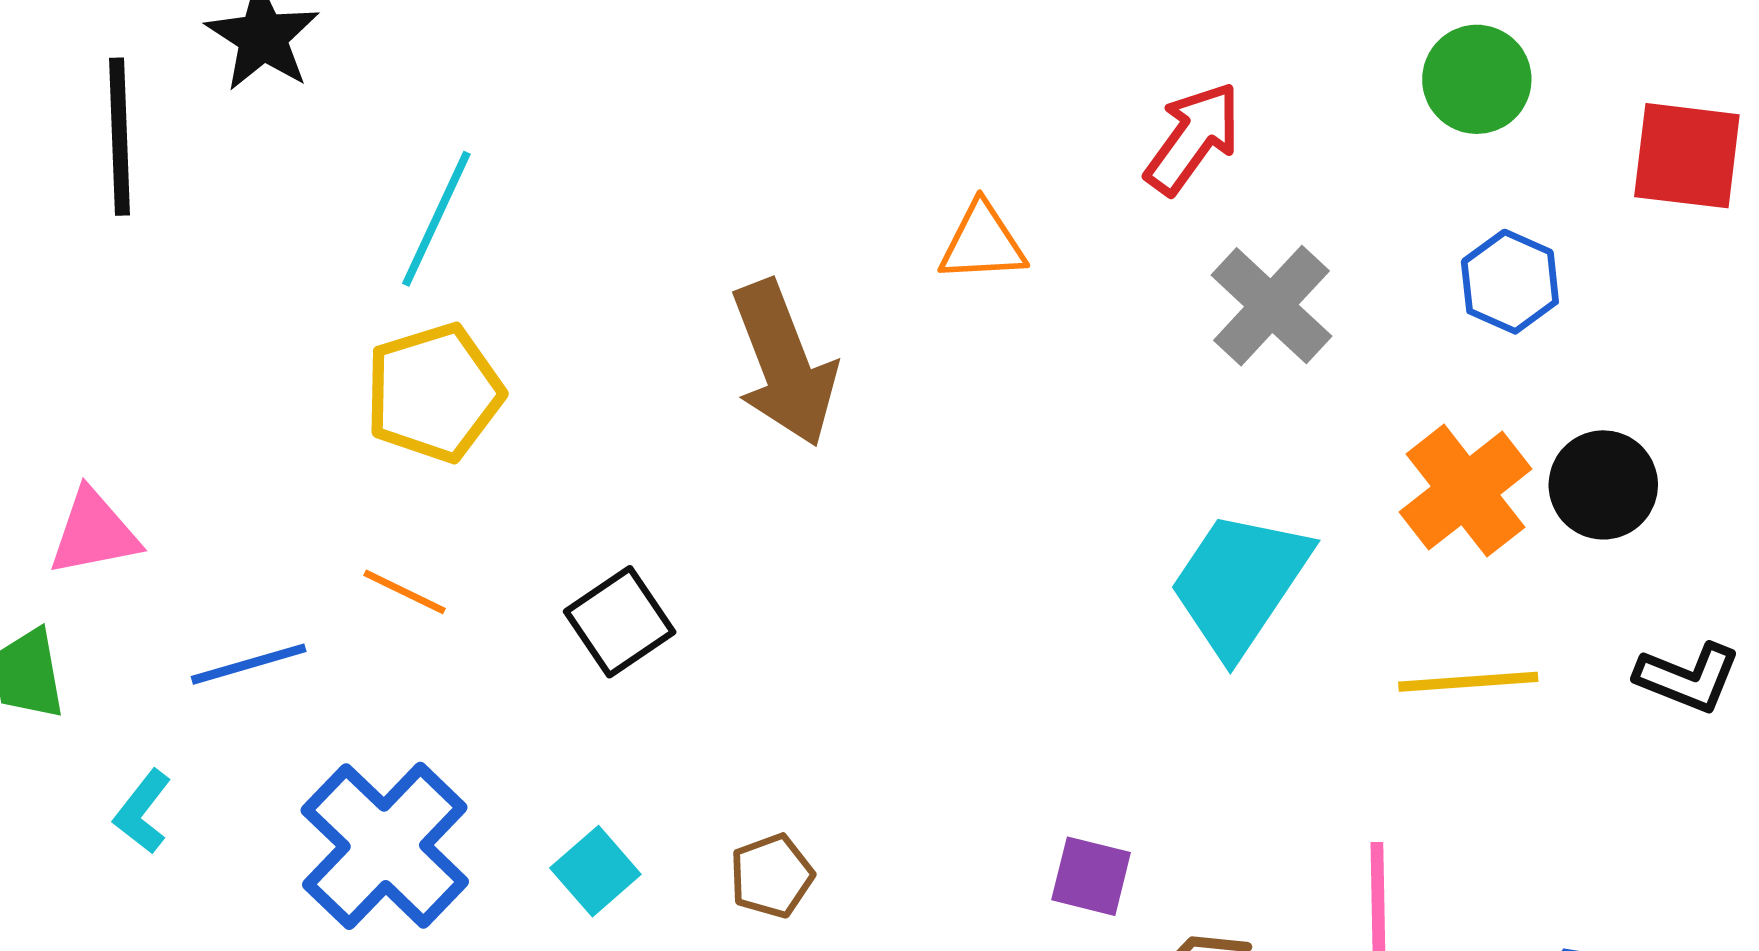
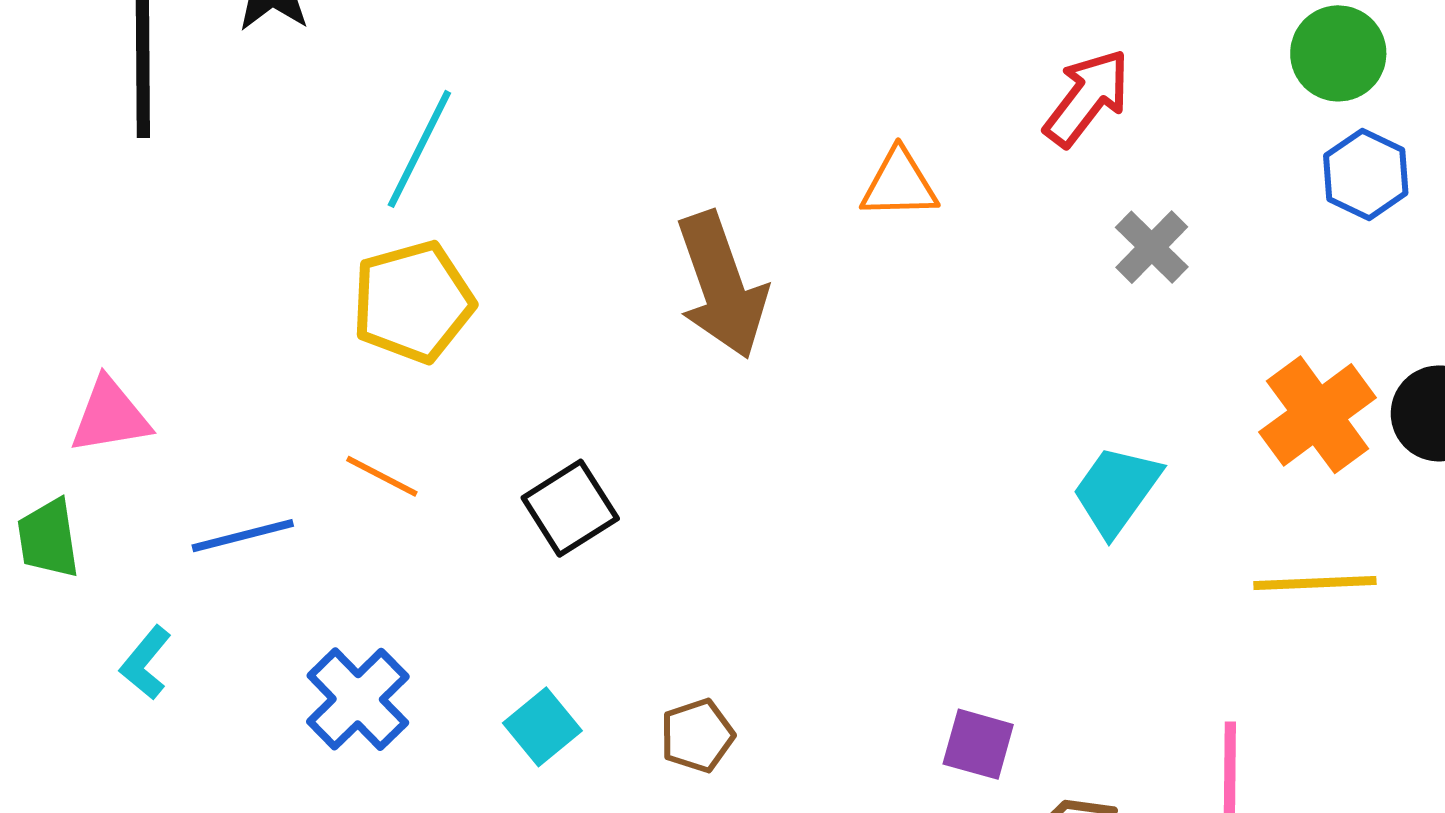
blue hexagon: (1510, 282) -> (1366, 174), moved
gray cross: (1271, 306) -> (1152, 247), size x0.7
cyan trapezoid: (1240, 583) -> (1116, 490), size x0.7
blue cross: (385, 846) -> (358, 699), size x0.7

